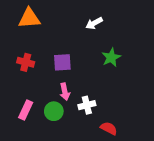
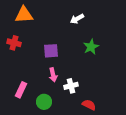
red cross: (26, 62) -> (14, 43), moved
green circle: (54, 111) -> (44, 102), moved

